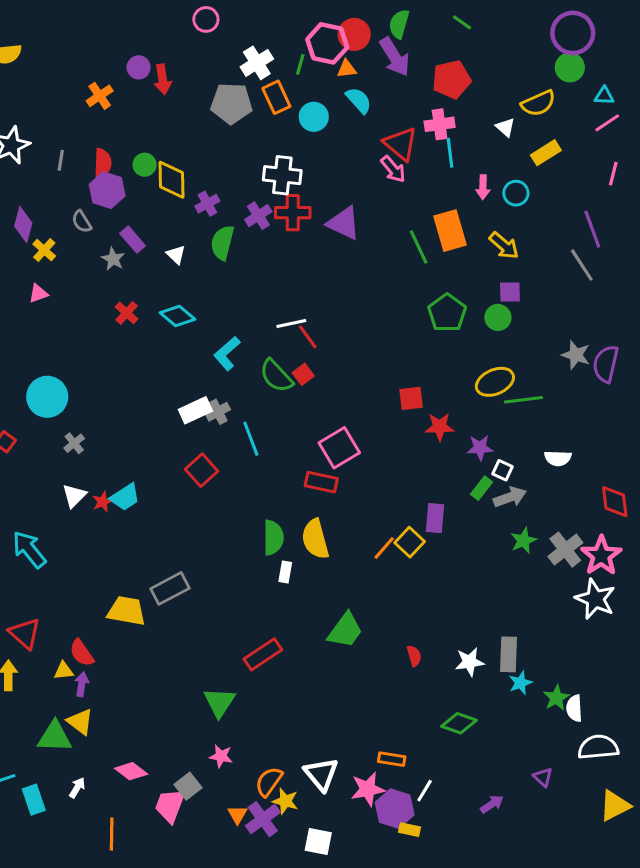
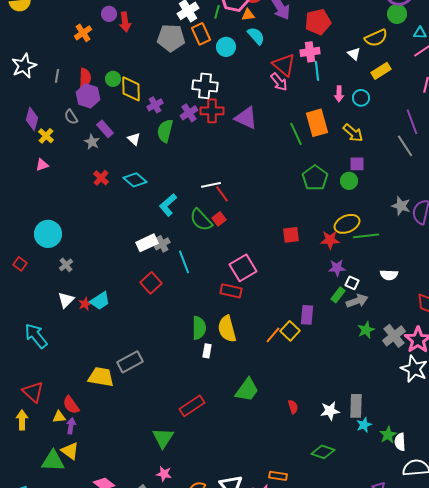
red star: (440, 427) -> (330, 240), moved

